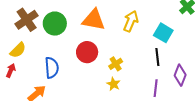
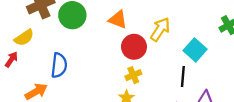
orange triangle: (94, 20) -> (118, 20), size x0.7
red circle: (87, 52) -> (134, 47), moved

